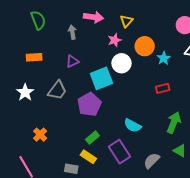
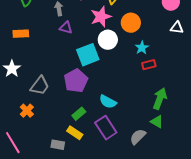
pink star: (114, 40) -> (101, 17), size x1.5
cyan star: (164, 58) -> (142, 48), moved
purple triangle: (72, 61) -> (66, 28), moved, turned 40
gray trapezoid: (57, 90) -> (40, 86), moved
cyan semicircle: (133, 126) -> (108, 102), moved
green triangle: (180, 151) -> (157, 122), moved

